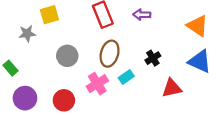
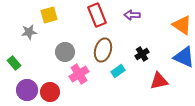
pink cross: (97, 84) -> (79, 74), moved
red circle: (64, 100) -> (50, 92), moved

